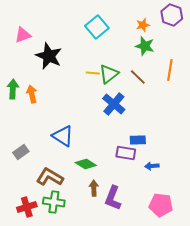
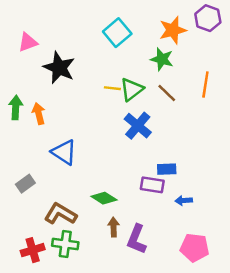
orange star: (143, 25) -> (173, 30), size x1.6
green star: (145, 46) -> (162, 59), moved
blue triangle: (63, 136) -> (64, 152), moved

